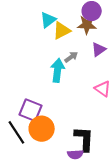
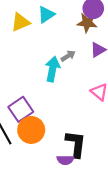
yellow triangle: (62, 31) -> (21, 22), moved
purple square: (30, 110) -> (21, 109), turned 30

